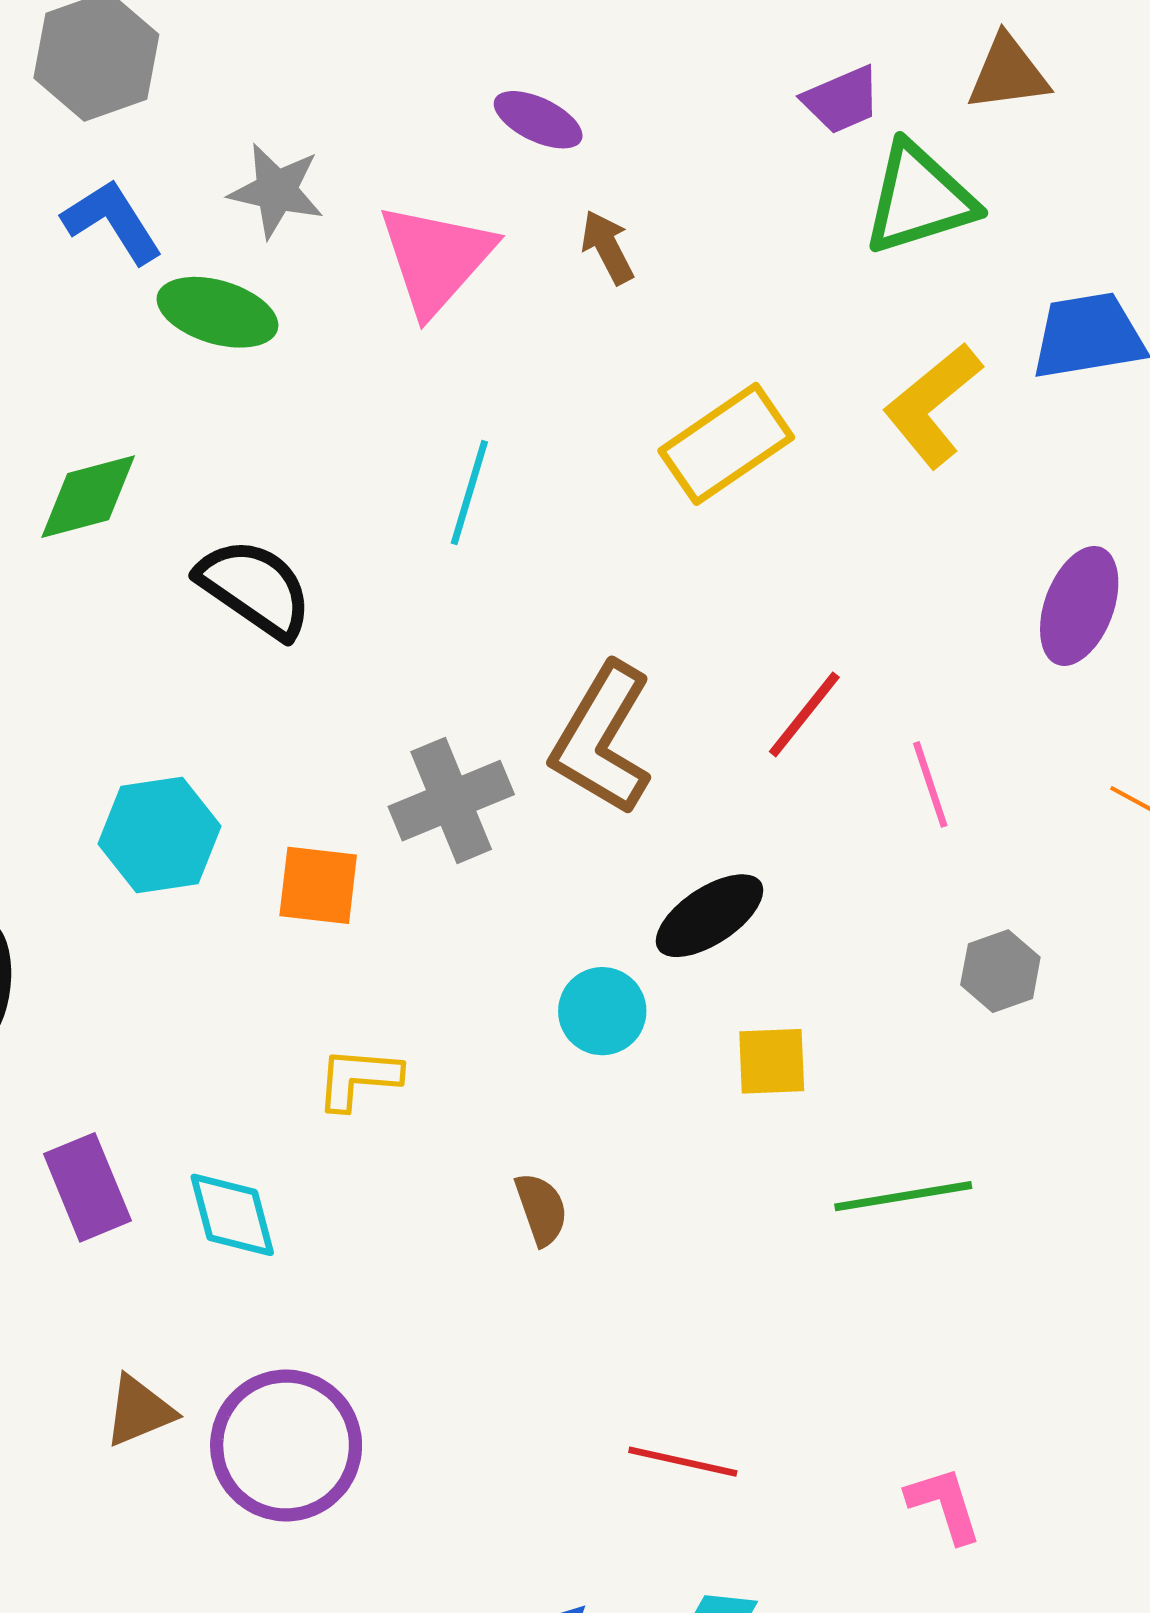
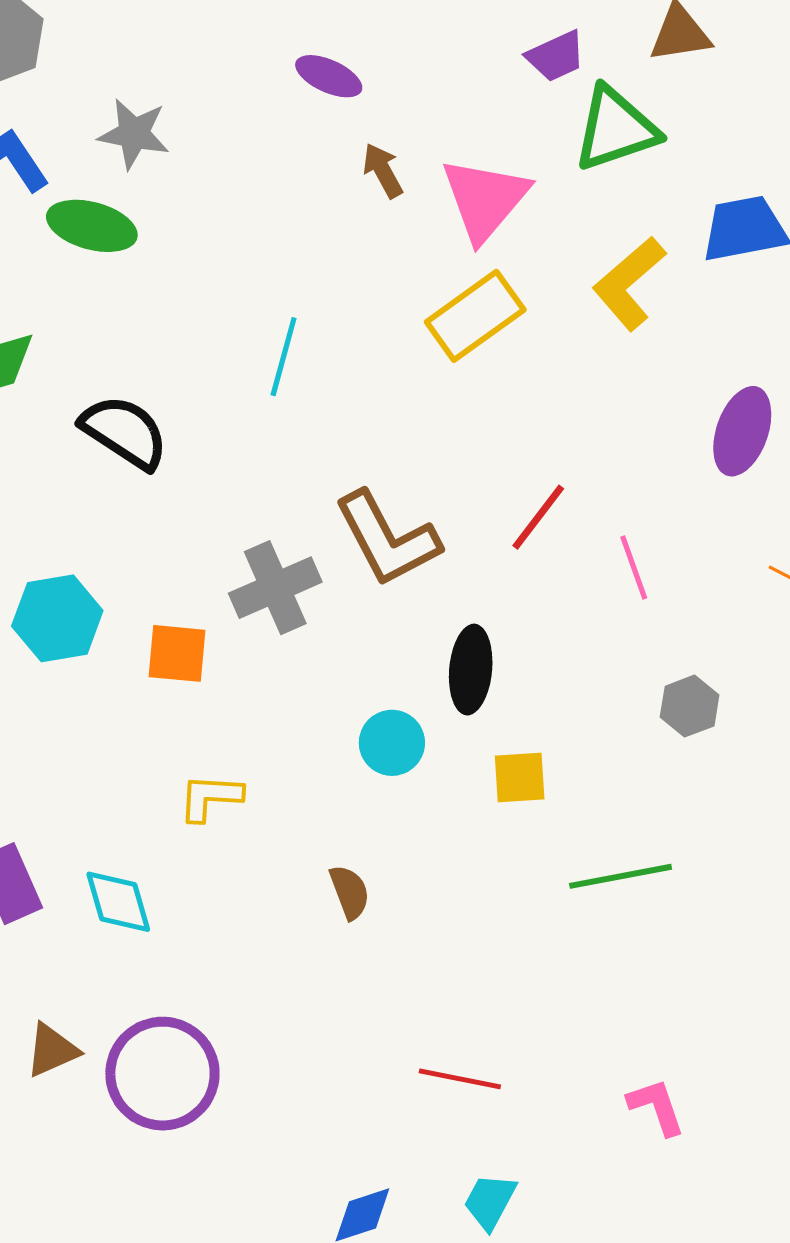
pink triangle: (436, 259) -> (485, 199), moved
brown L-shape: (602, 739) -> (387, 539), turned -57
black ellipse: (710, 916) -> (471, 670), turned -50

